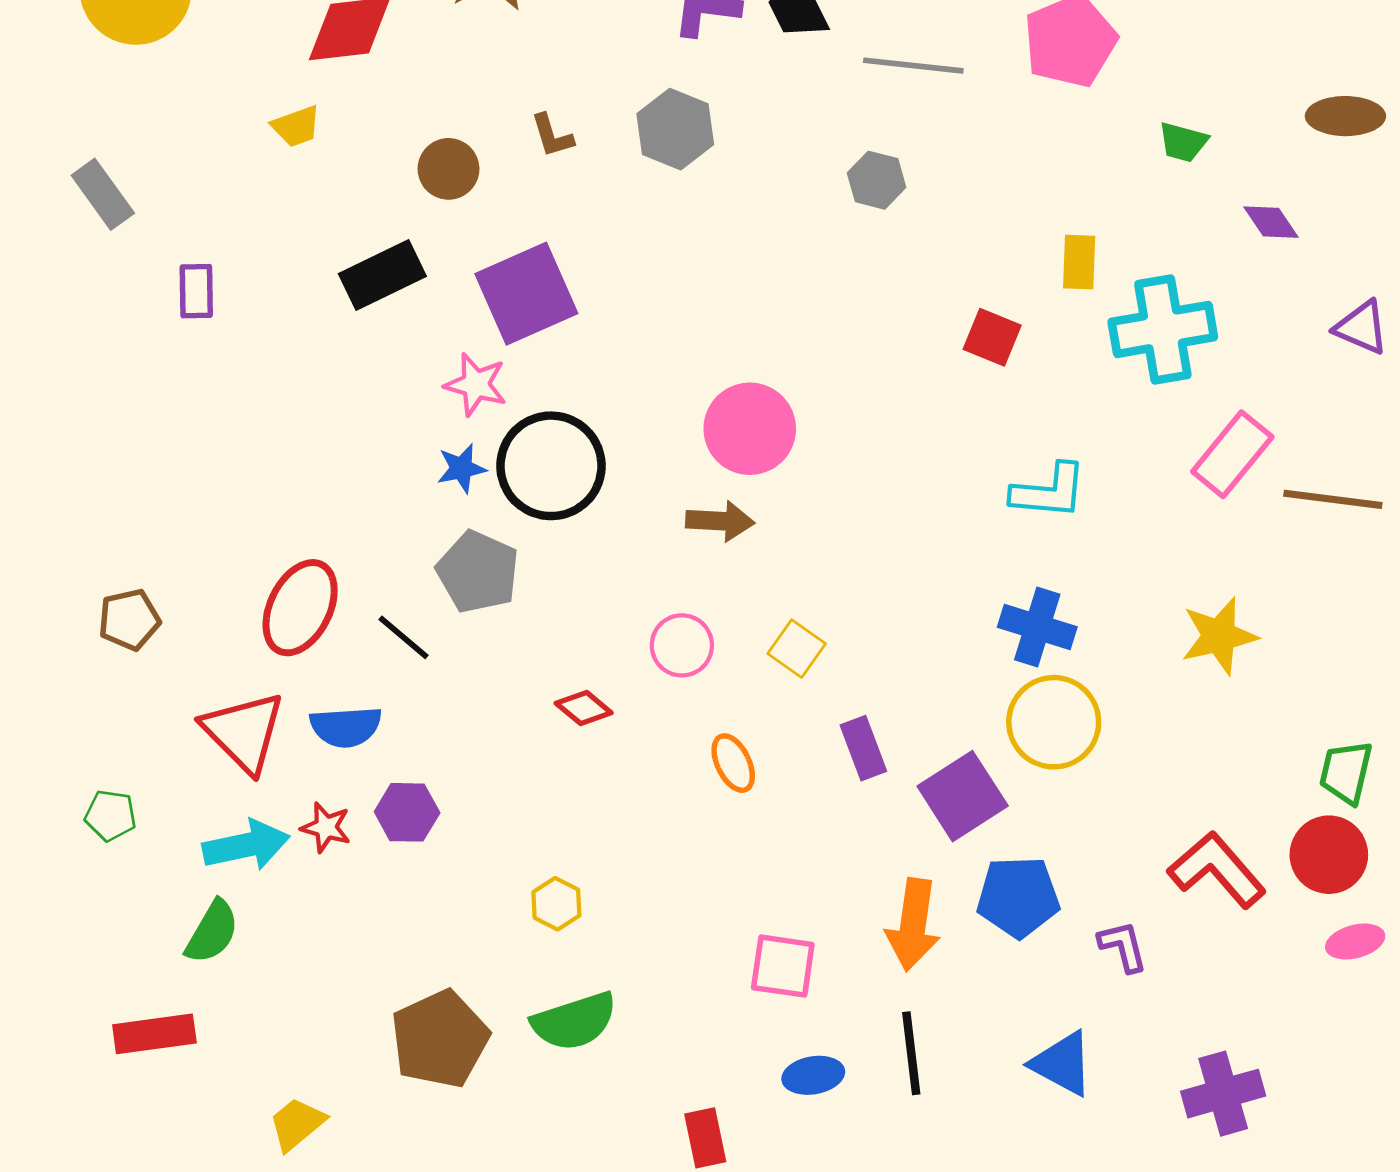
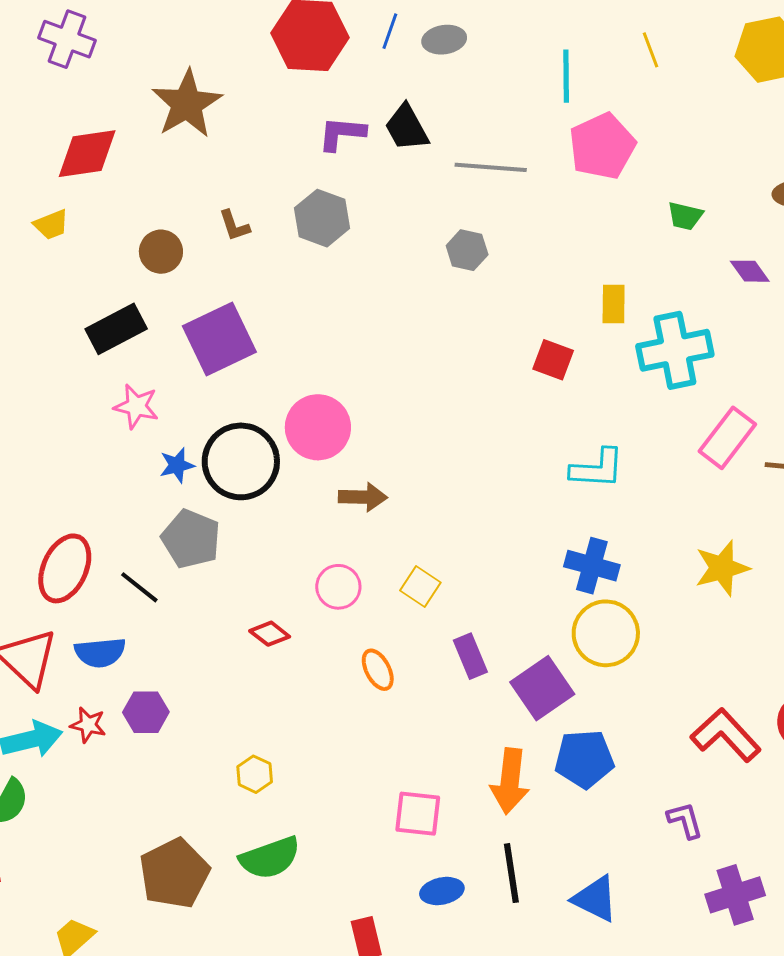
pink star: (476, 384) -> (136, 406), moved
pink circle: (750, 429) -> (318, 427), moved
purple L-shape: (1123, 946) -> (685, 820), moved
blue triangle: (1062, 1064) -> (595, 899), moved

